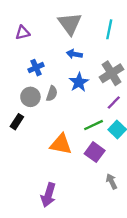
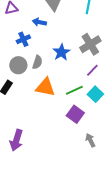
blue arrow: (74, 54) -> (39, 22), moved
orange triangle: (61, 144) -> (45, 87), moved
purple arrow: (48, 195) -> (16, 140), moved

